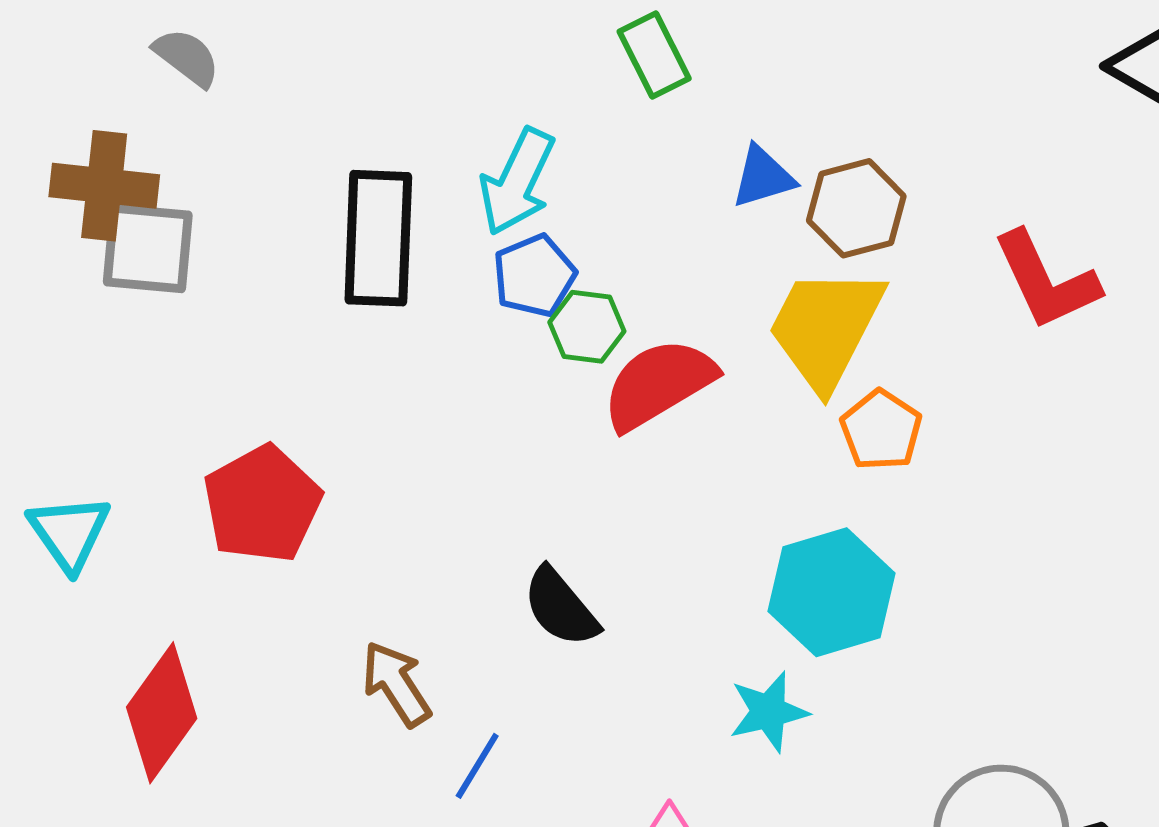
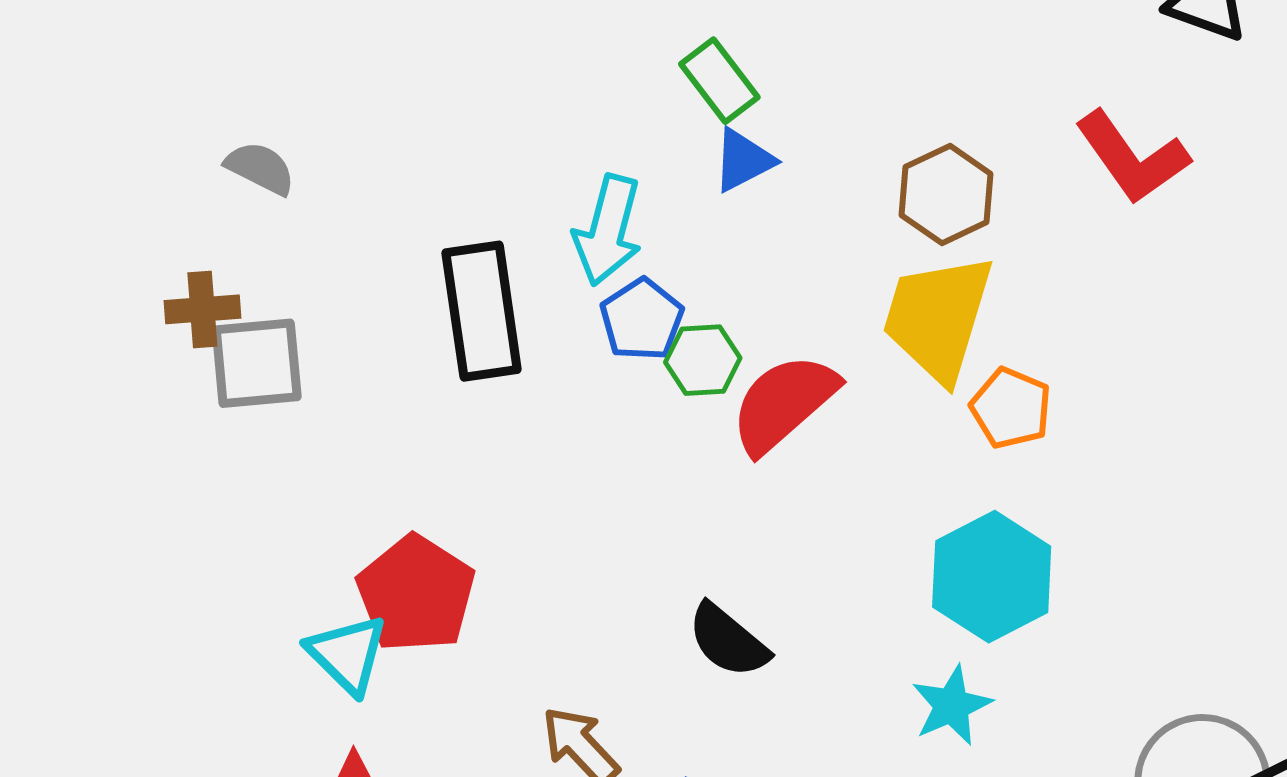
blue triangle: (763, 177) -> (743, 160), moved
brown cross: (104, 186) -> (202, 309), size x0.7
red L-shape: (1046, 281) -> (1132, 157), moved
cyan triangle: (69, 533) -> (347, 654), moved

